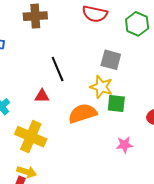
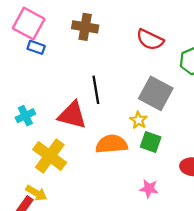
gray square: (111, 60) -> (156, 93), size x1.4
yellow star: (101, 87) -> (139, 120), size x0.7
red triangle: (42, 96) -> (72, 115), size x1.8

